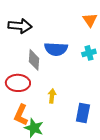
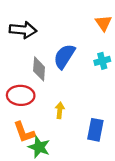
blue semicircle: (56, 49) -> (64, 56), turned 120
orange L-shape: (21, 115) -> (24, 132), turned -45

